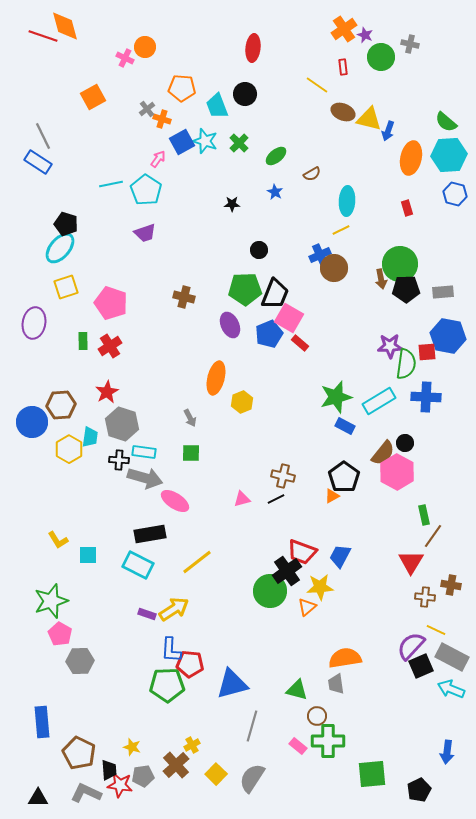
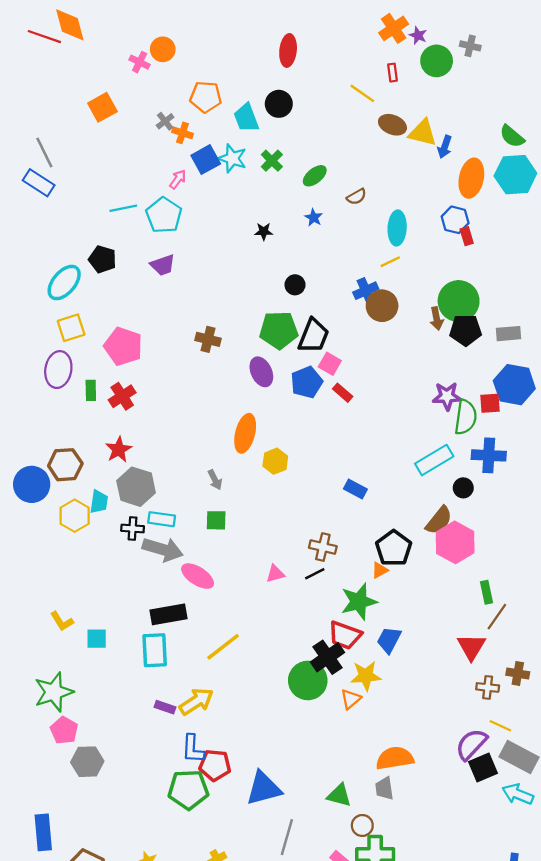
blue hexagon: (455, 194) -> (455, 220), moved
black pentagon: (66, 224) -> (102, 259), moved
pink square: (289, 318) -> (330, 364), size x0.7
purple ellipse: (34, 323) -> (58, 370), moved
green star: (336, 397) -> (359, 602), moved
blue rectangle: (345, 426) -> (355, 489), moved
black circle: (405, 443) -> (463, 488), moved
cyan rectangle: (138, 565) -> (155, 650), turned 60

